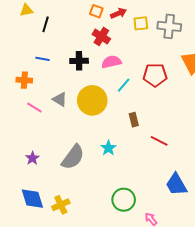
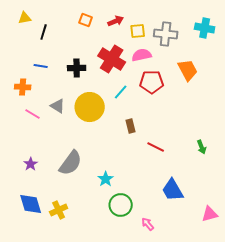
orange square: (96, 11) -> (86, 20), moved
red cross: (101, 37) -> (112, 59), moved, size x1.5
pink semicircle: (111, 62) -> (142, 55), moved
cyan star: (108, 148) -> (106, 179), moved

